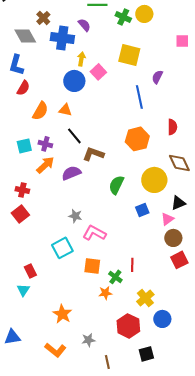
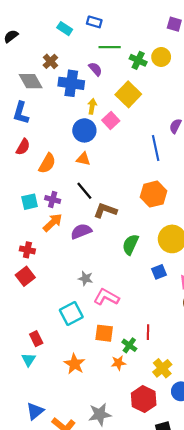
yellow square: (129, 55) -> (128, 94), moved, turned 30
red semicircle: (23, 88) -> (23, 147), moved
orange triangle: (65, 110) -> (83, 159), moved
orange star: (62, 314) -> (75, 364), moved
blue triangle: (12, 337) -> (35, 411), moved, turned -30
gray star: (88, 340) -> (100, 414), size x1.5

